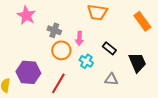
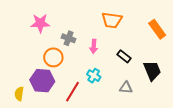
pink star: (26, 15) -> (40, 23), turned -30
orange circle: (61, 50) -> (53, 57), moved
cyan cross: (86, 61) -> (94, 76), moved

